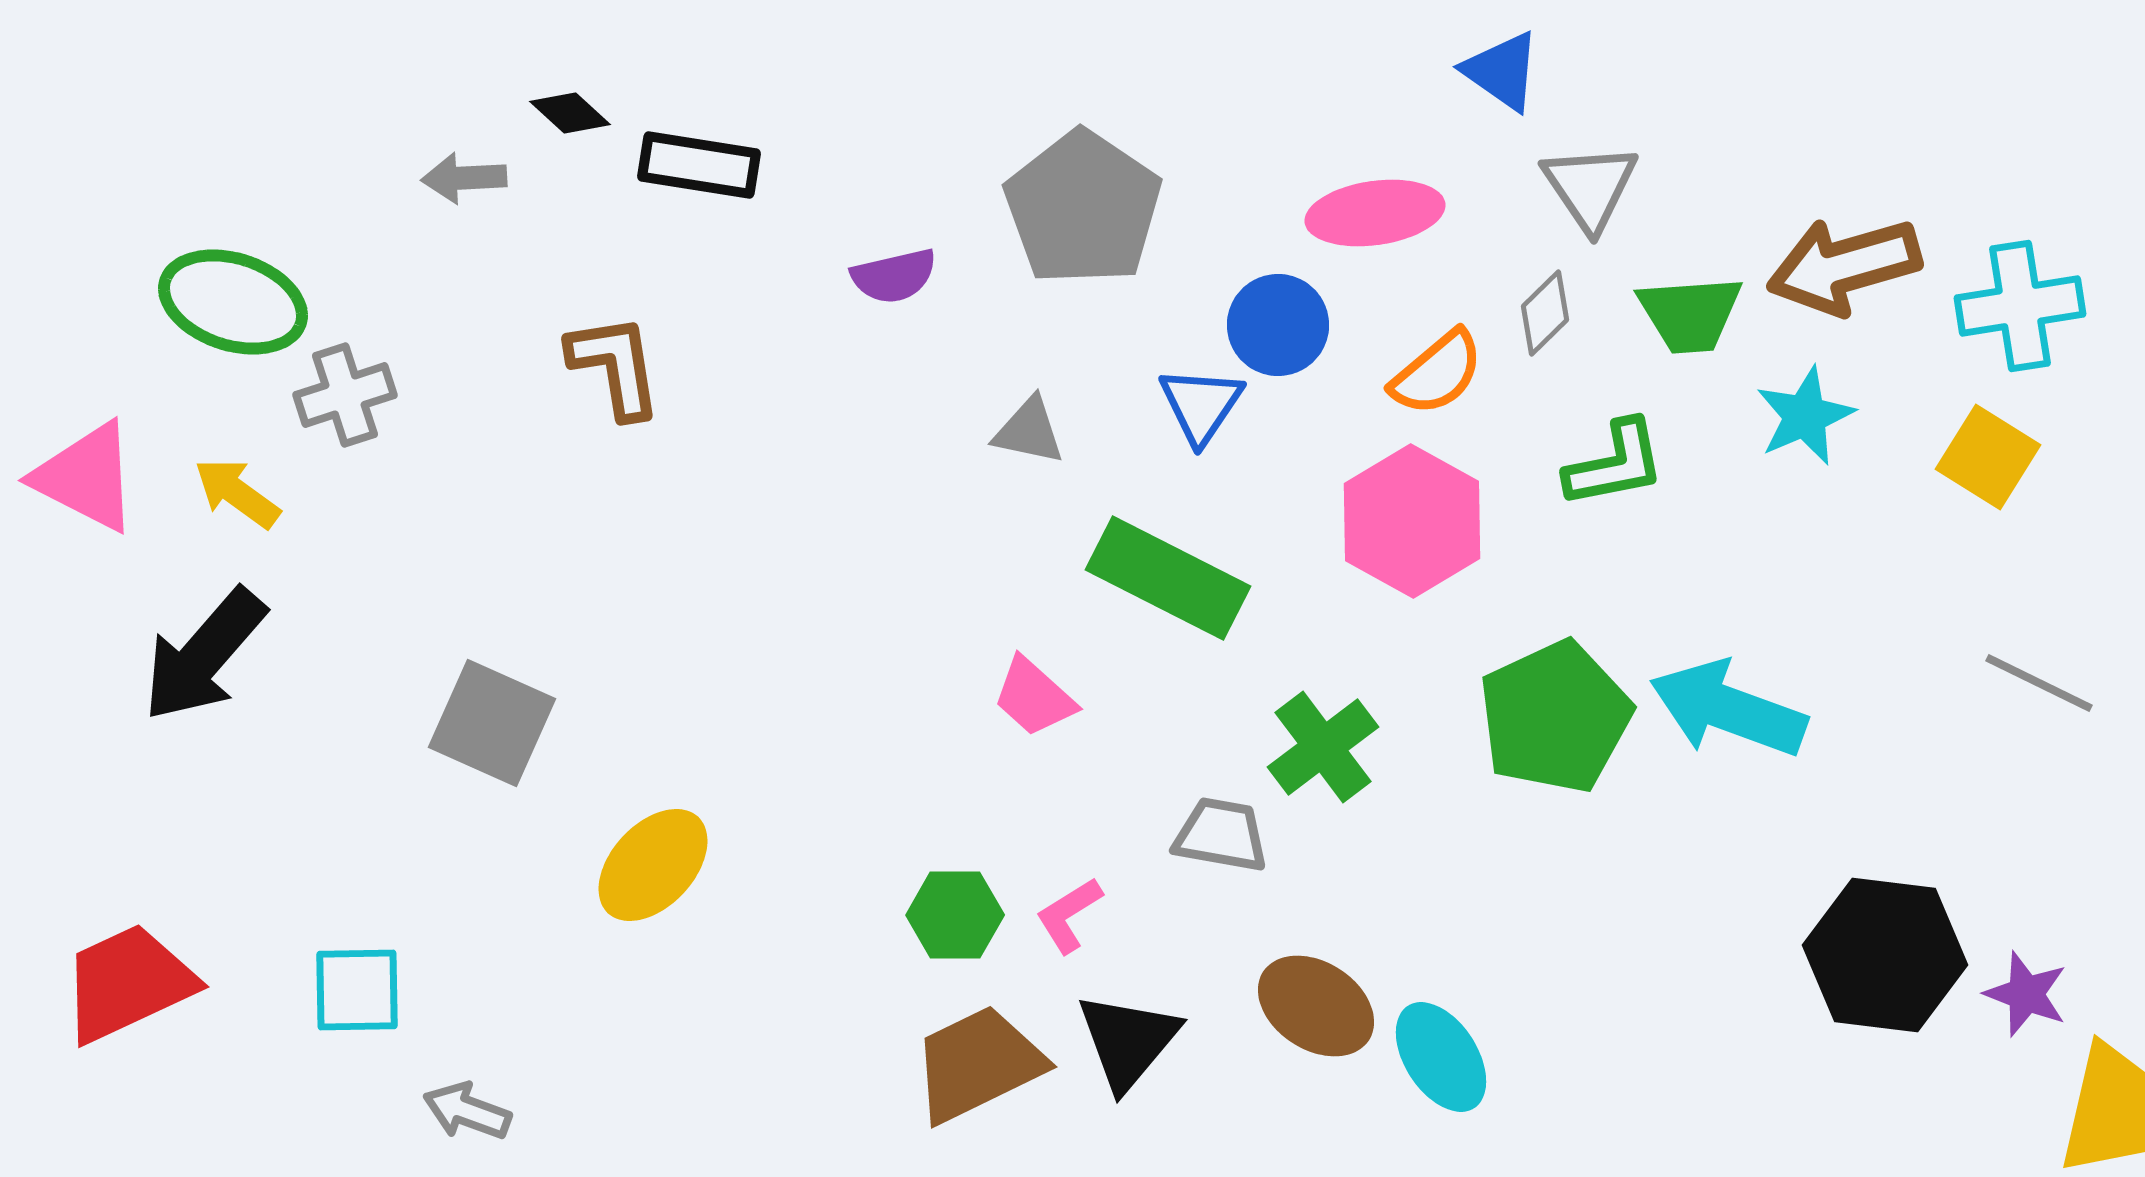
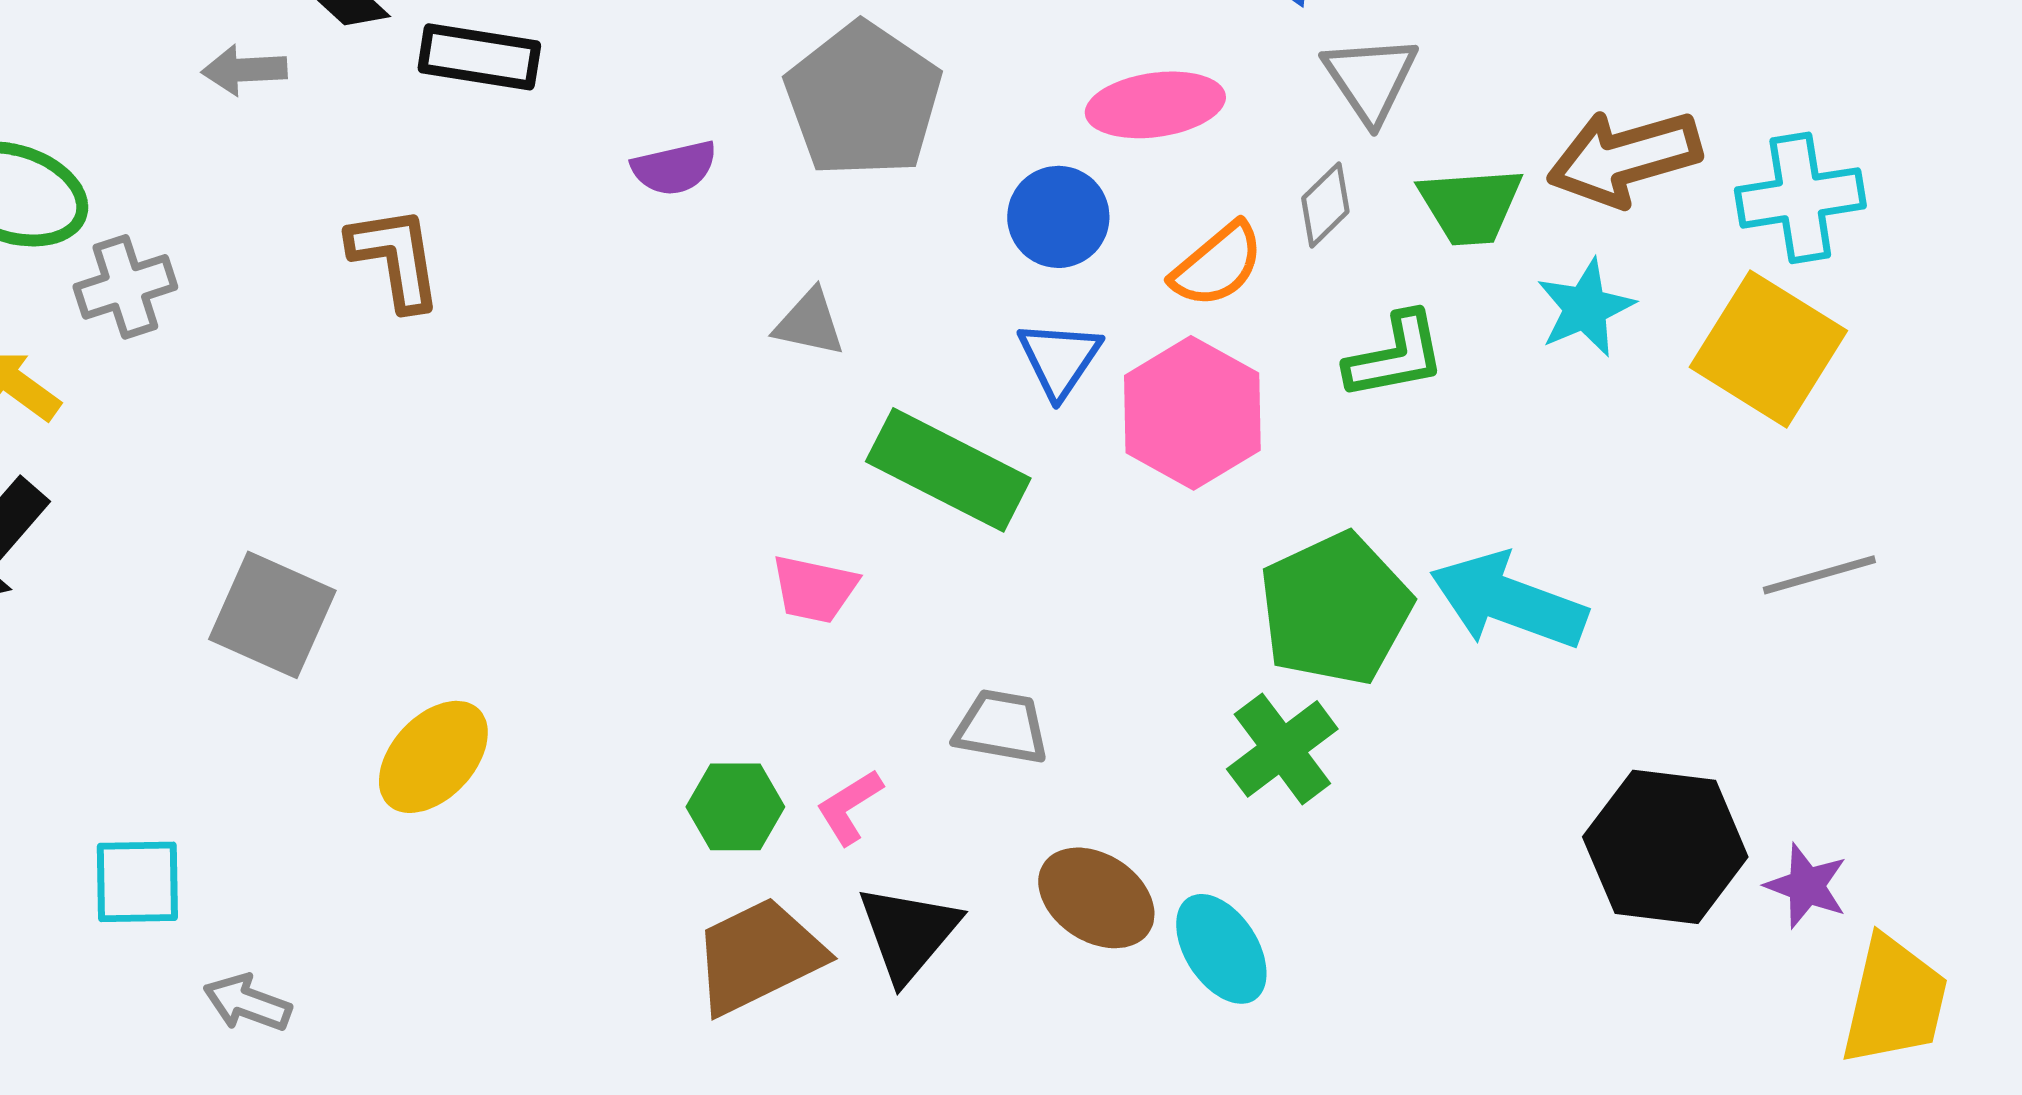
blue triangle: (1201, 405) -> (1059, 359), moved
yellow square: (1988, 457) -> (1768, 349), size x1.5
gray line: (2039, 683) -> (1819, 575), turned -42
pink trapezoid: (1034, 697) -> (814, 589), turned -30
green cross: (1323, 747) -> (1282, 749), moved

